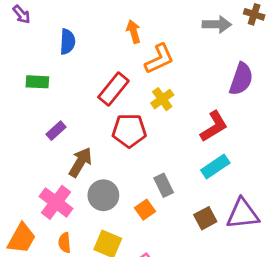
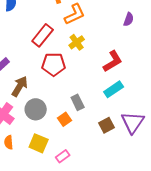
purple semicircle: (241, 79) -> (129, 19), moved, size x0.6
purple triangle: (243, 214) -> (133, 122), turned -50

